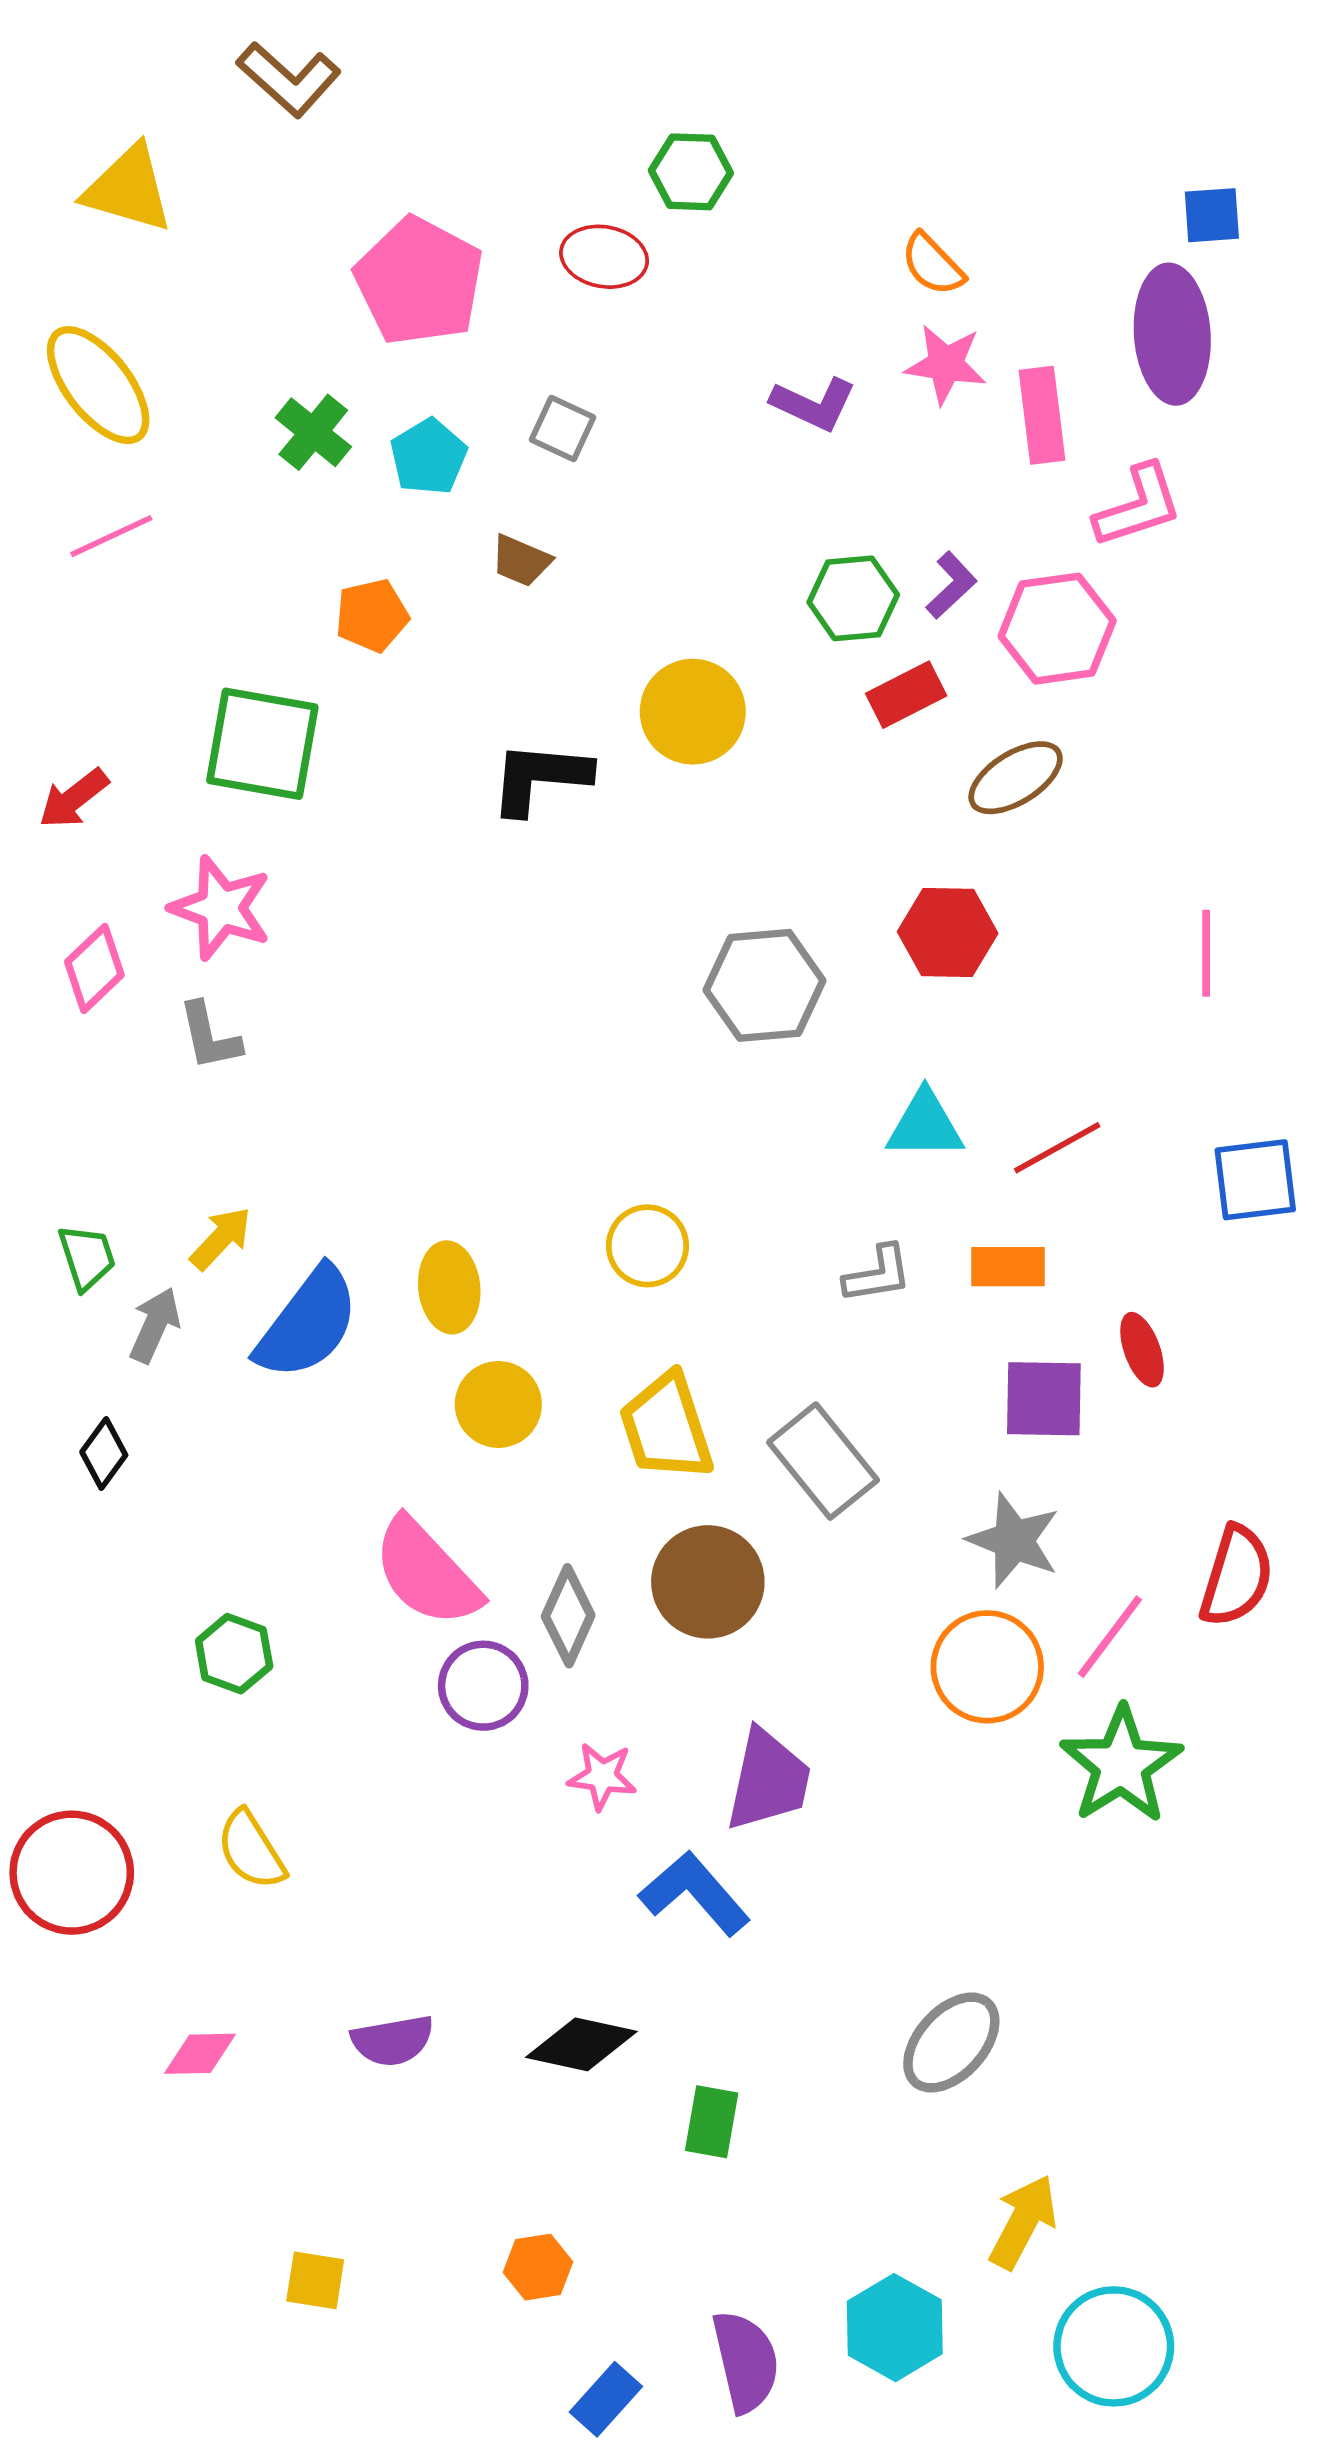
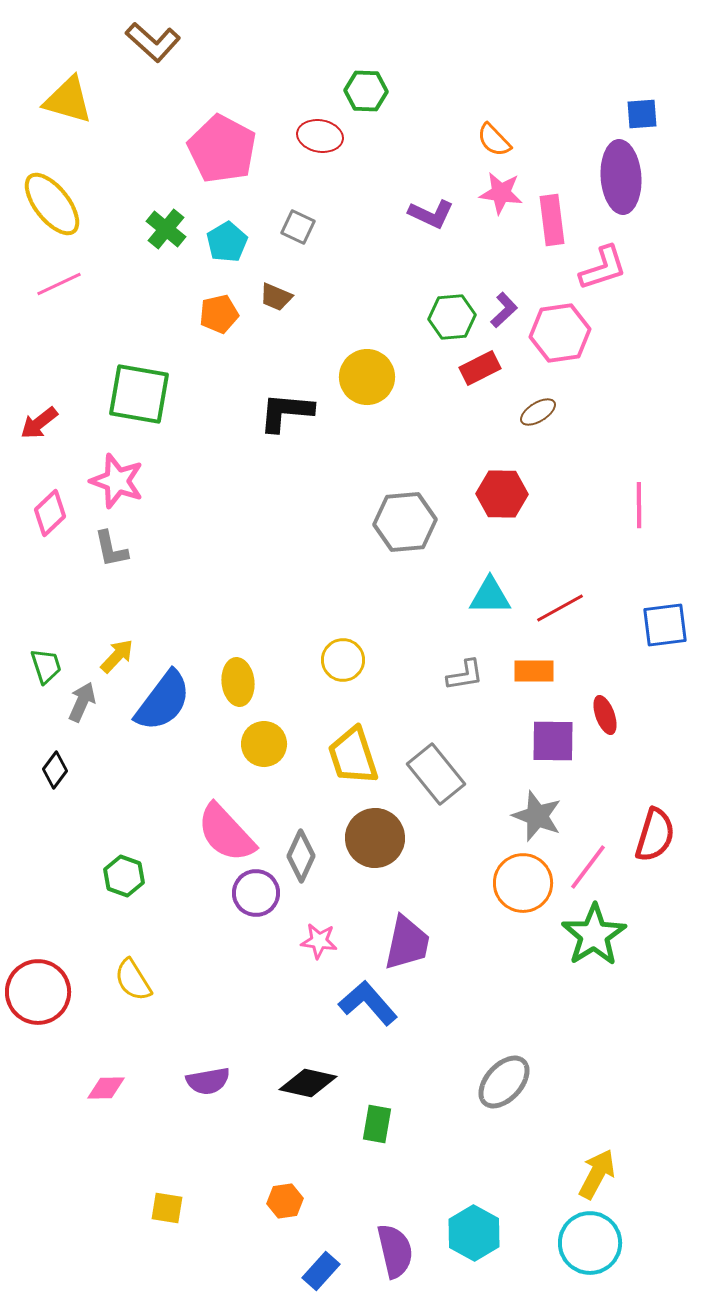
orange pentagon: (372, 615) -> (219, 314), moved
brown ellipse: (1016, 778) -> (538, 412), size x0.7
yellow arrow: (1023, 2222) -> (597, 1174), moved

